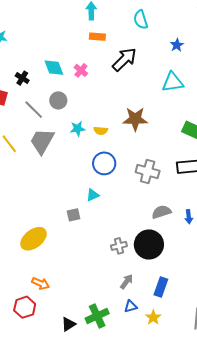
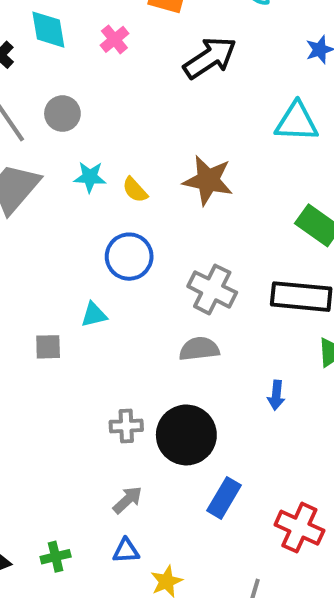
cyan diamond: (54, 68) -> (48, 30), moved
pink cross: (81, 70) -> (114, 39), moved
yellow semicircle: (101, 131) -> (135, 190), turned 32
gray semicircle: (161, 212) -> (199, 349), moved
blue rectangle: (161, 287) -> (224, 498), moved
green cross: (97, 316) -> (56, 557), size x0.6

